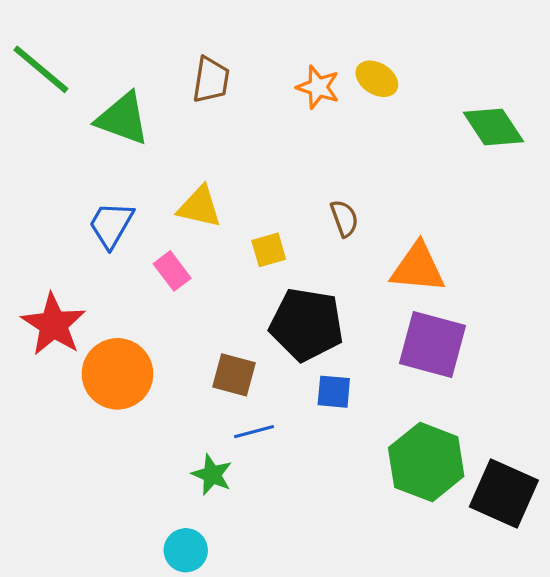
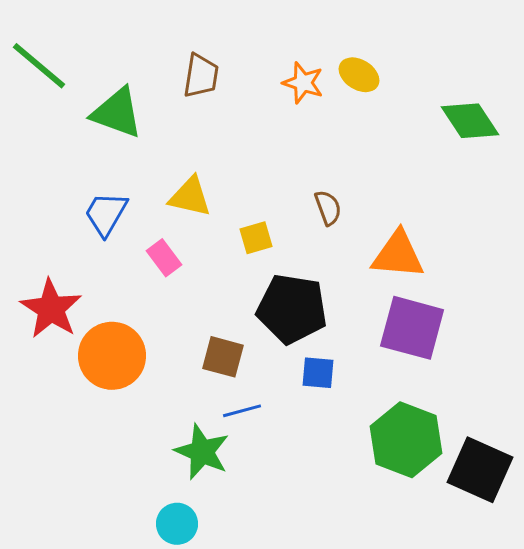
green star: (212, 475) -> (202, 452), size x1.4

